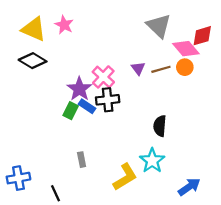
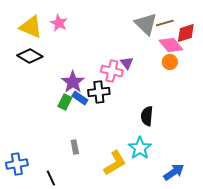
brown line: (161, 69) -> (165, 23), moved
pink cross: (103, 77) -> (112, 71), moved, turned -30

